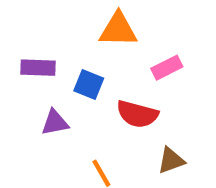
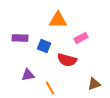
purple triangle: (55, 123) -> (28, 75), moved
brown triangle: (171, 161) -> (94, 84), moved

